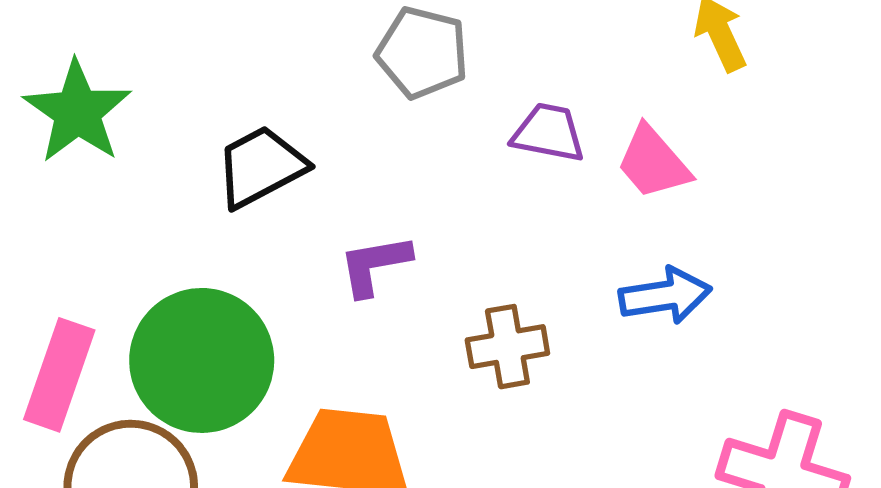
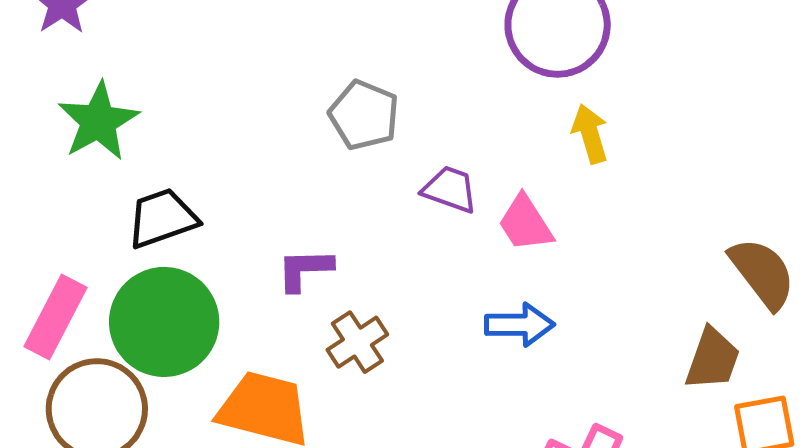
black trapezoid: (261, 167) -> (162, 218), moved
brown cross: (507, 347) -> (357, 342), moved, turned -32

